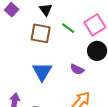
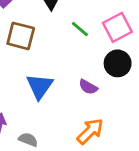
brown square: (41, 33) -> (21, 36), moved

